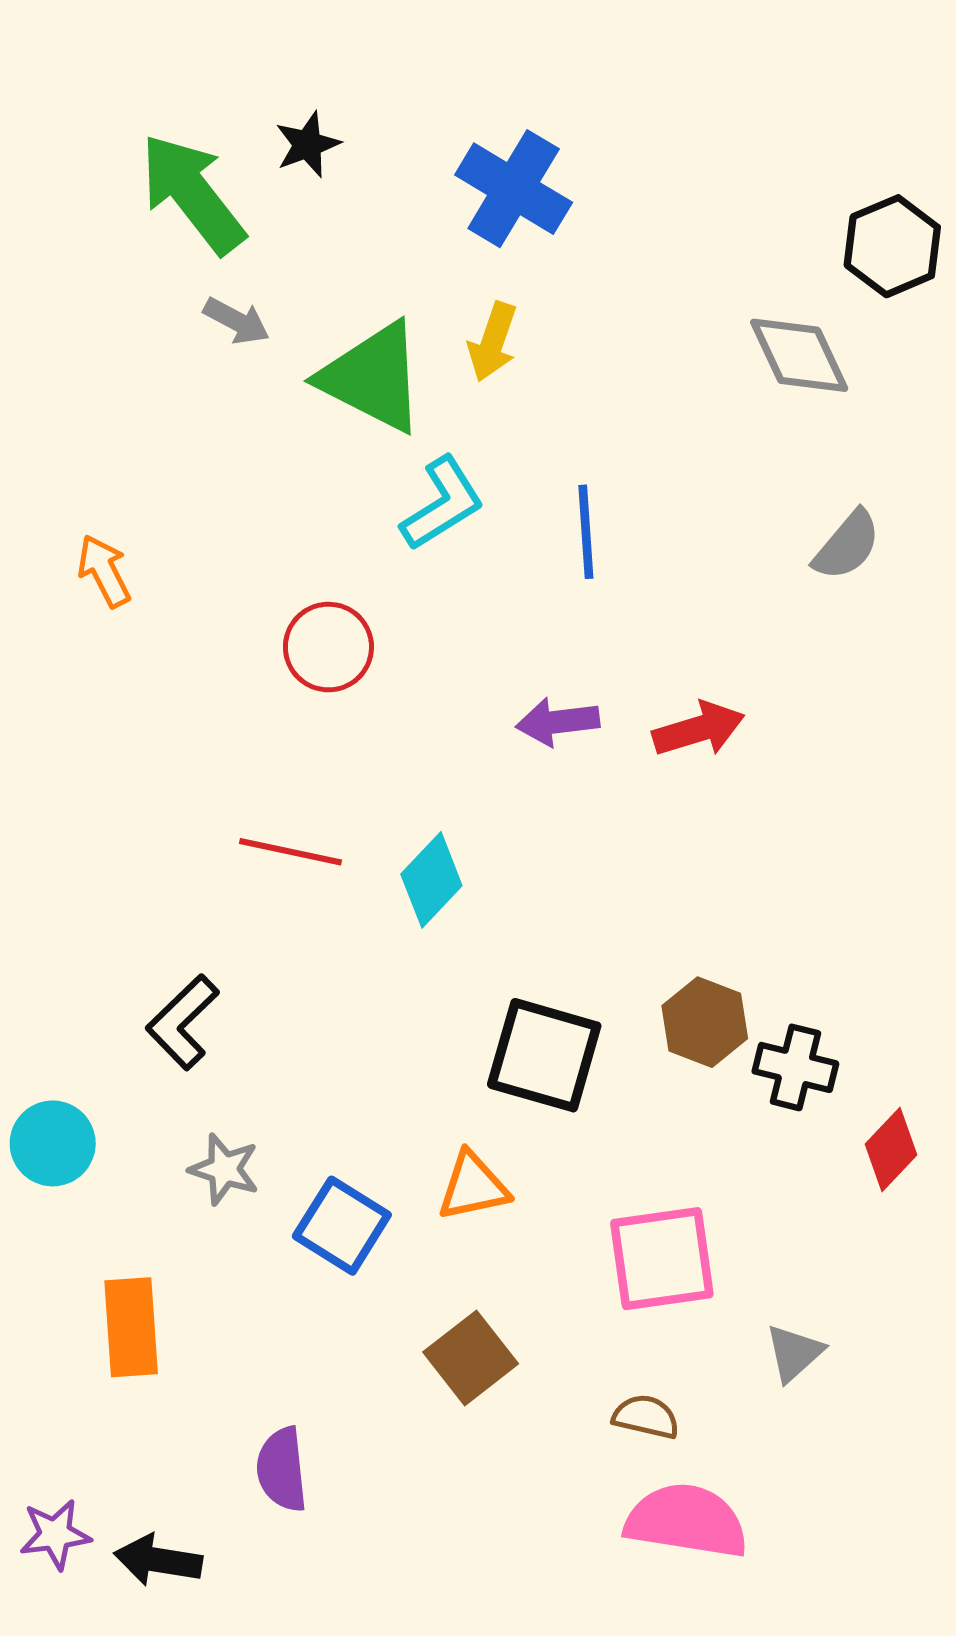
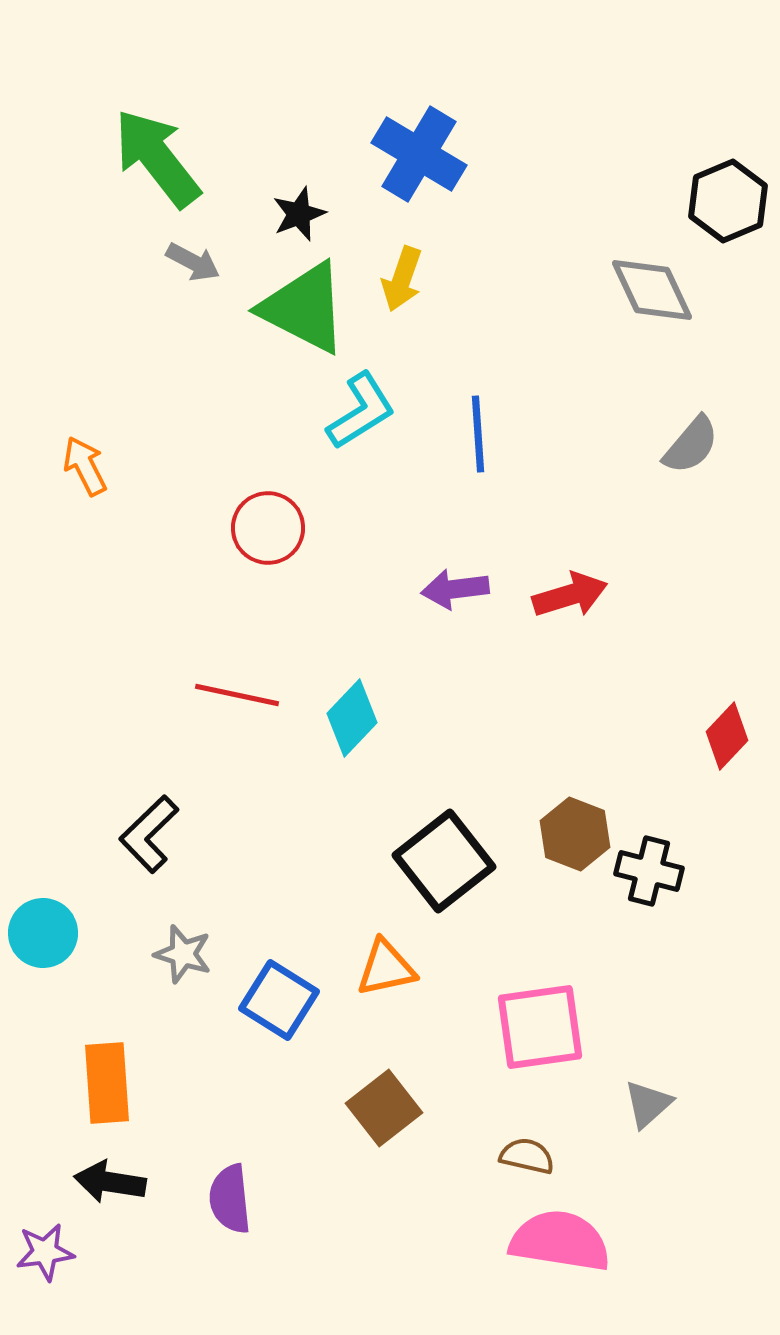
black star: (308, 144) -> (299, 214), moved
black square: (544, 1055) -> (444, 861), turned 36
red diamond: (891, 1150) -> (727, 736), moved
black arrow: (158, 1560) -> (110, 1182), moved

